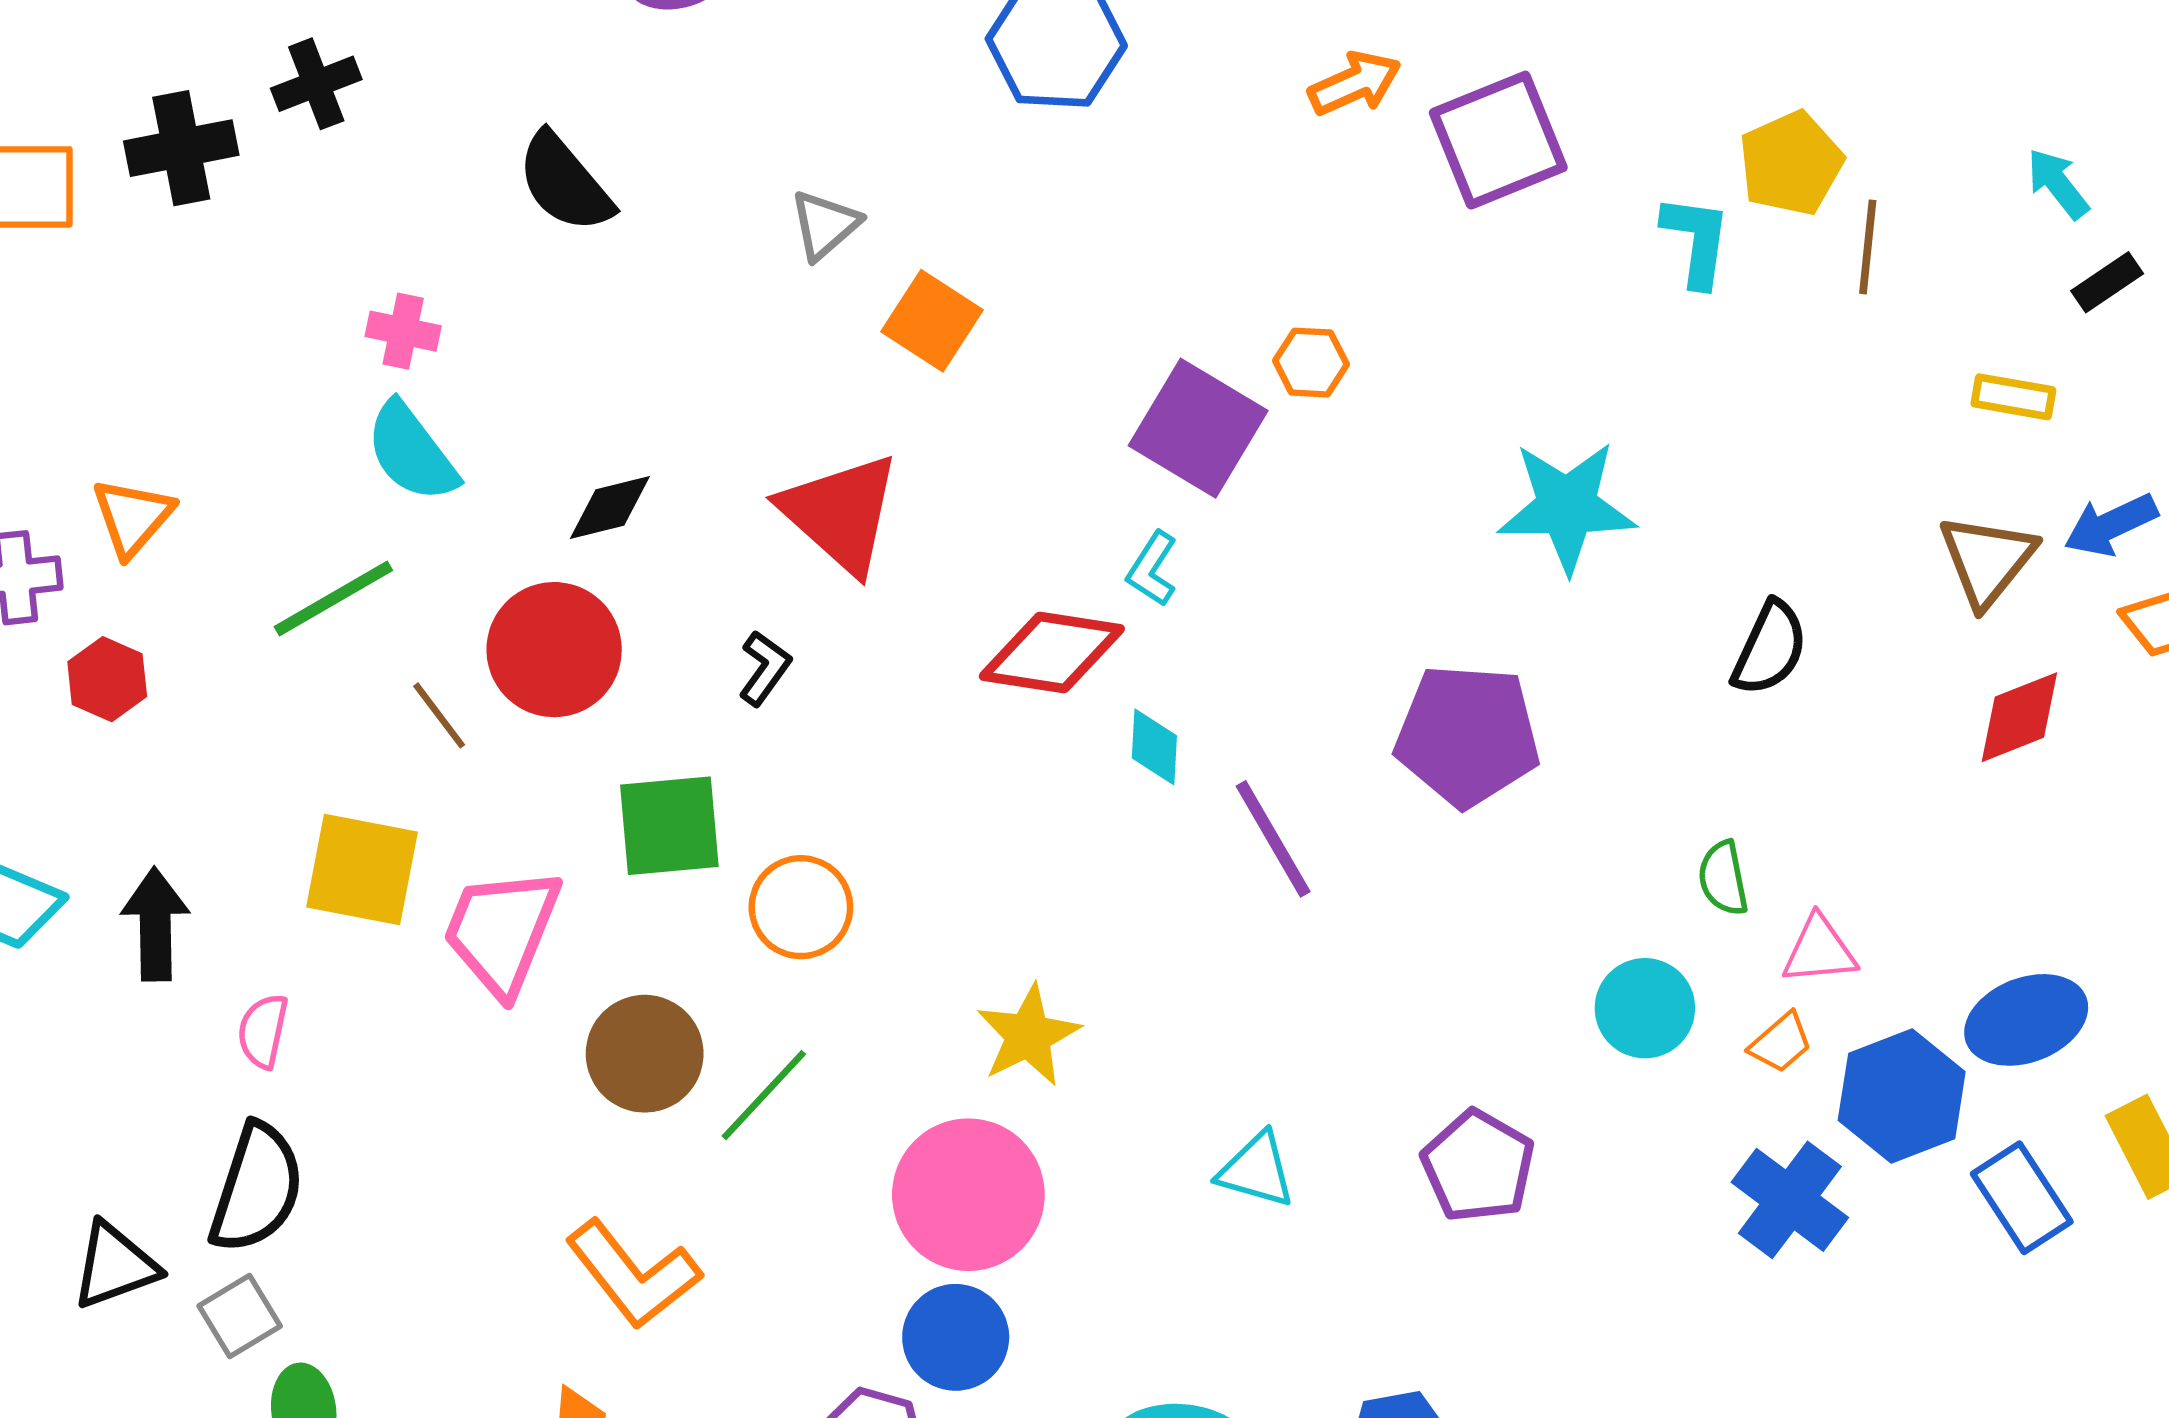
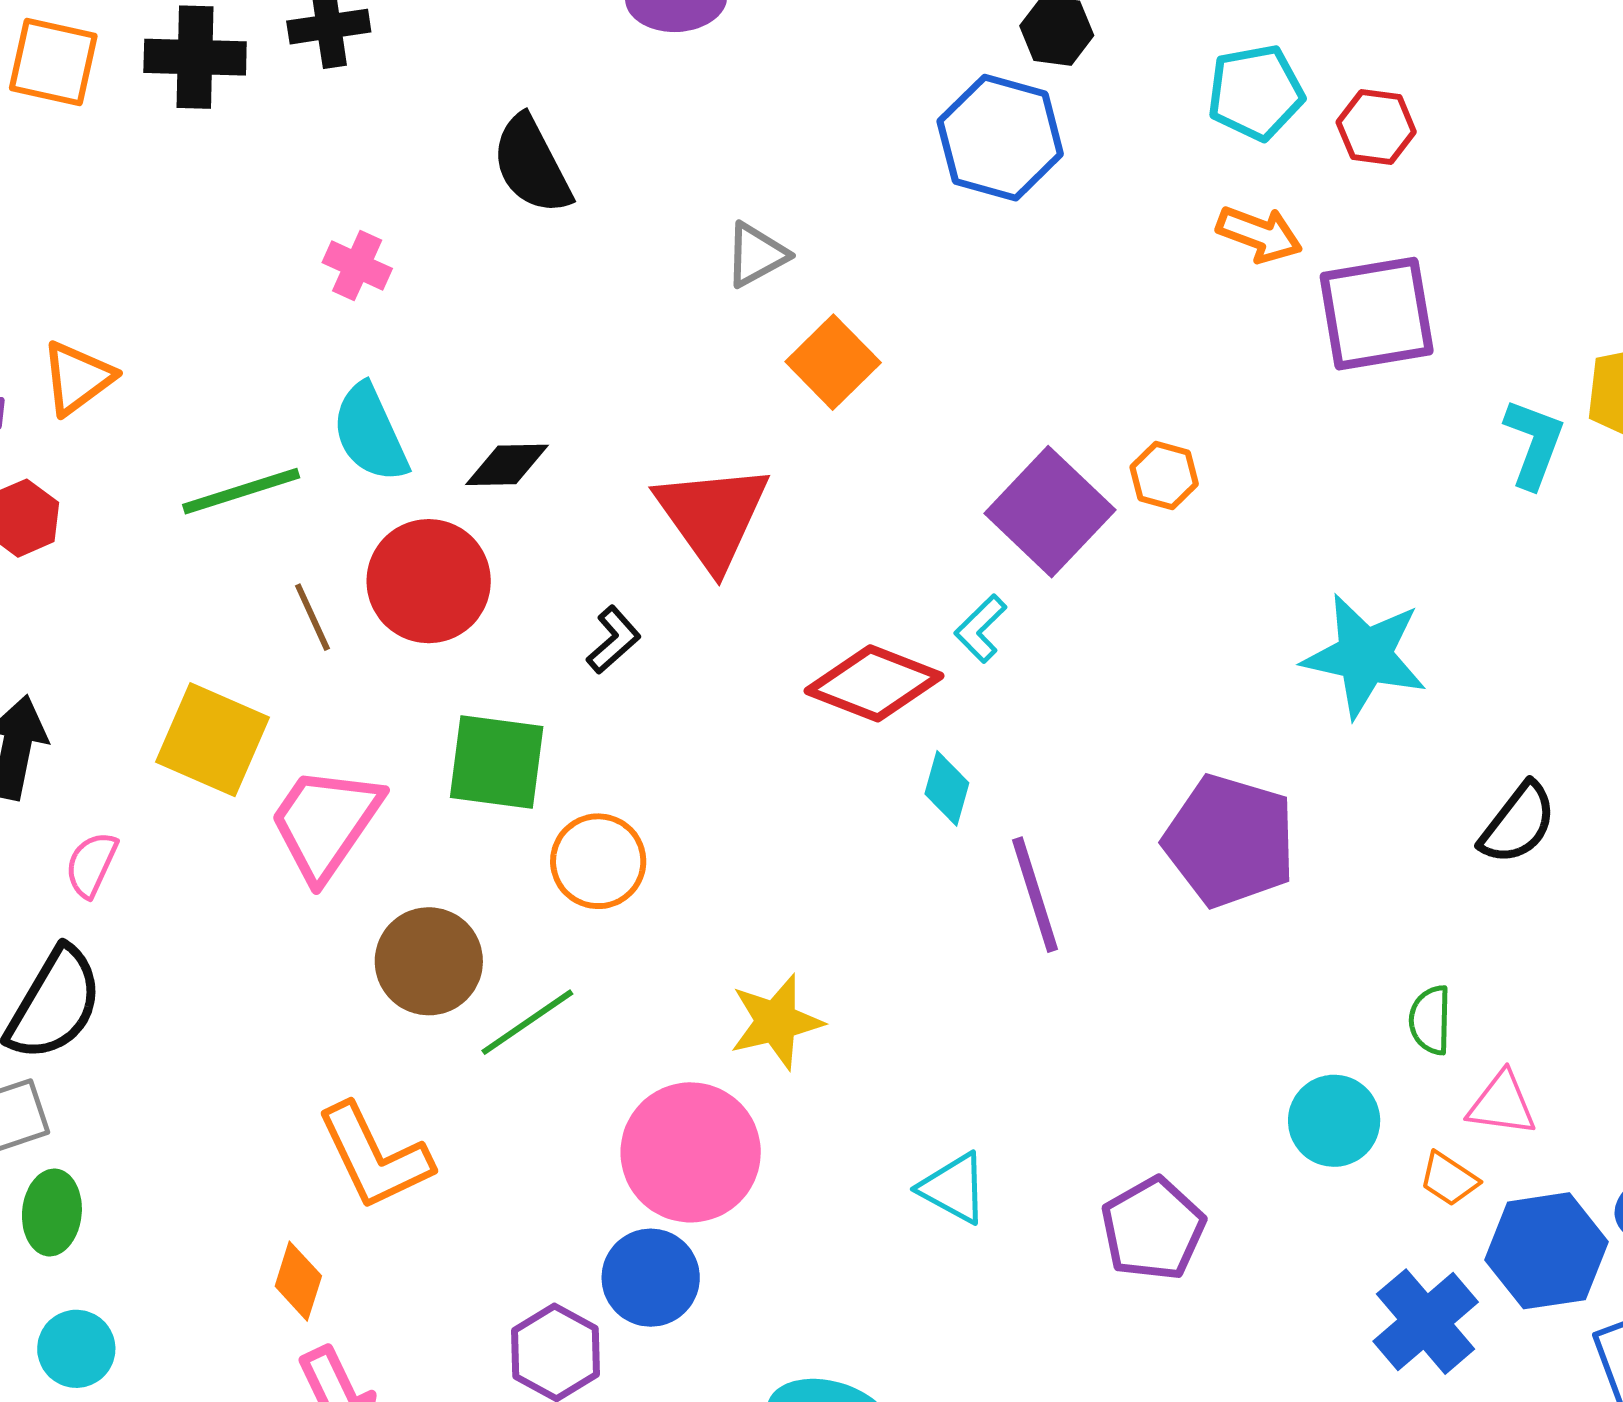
orange arrow: (1355, 83) -> (1259, 234), turned 32
cyan semicircle: (412, 452) -> (370, 433), moved
orange trapezoid: (1781, 1043) -> (1449, 1179), turned 62

